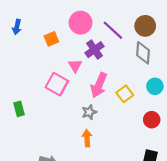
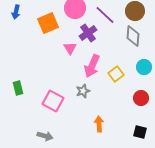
orange square: (51, 39) -> (48, 23), size x1.5
pink square: (57, 84) -> (53, 101), moved
orange arrow: (87, 138) -> (99, 124), moved

